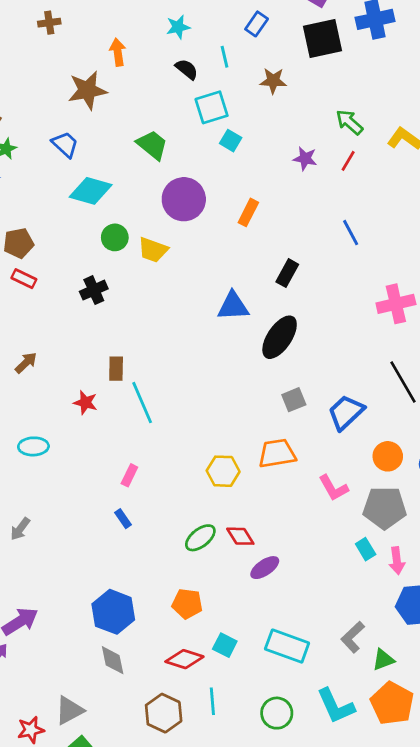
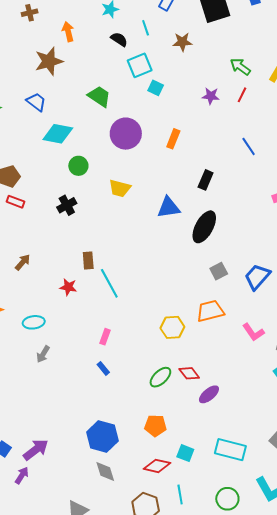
brown cross: (49, 23) -> (30, 13), moved
yellow trapezoid: (153, 250) -> (120, 188), moved
gray arrow: (20, 529) -> (43, 354), moved

